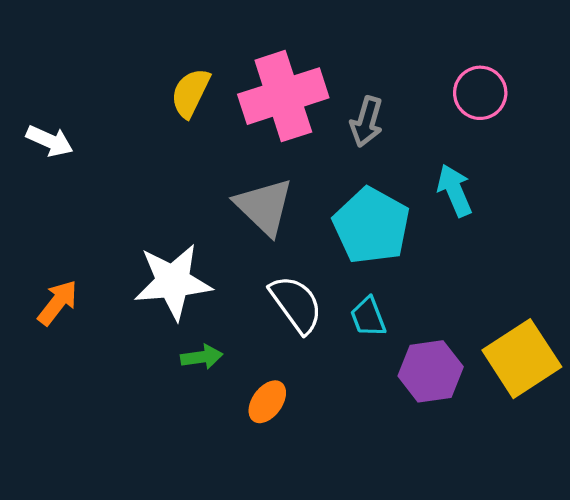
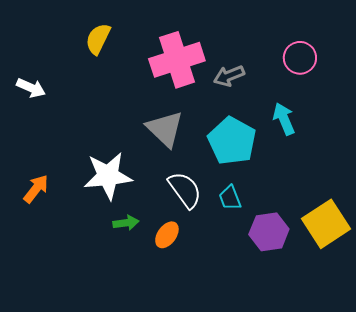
yellow semicircle: (190, 93) -> (98, 39), moved
gray arrow: (367, 122) -> (229, 76), turned 52
orange ellipse: (267, 402) -> (167, 235), moved

